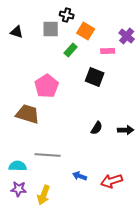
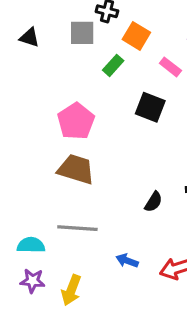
pink rectangle: (108, 51) -> (170, 67), turned 40
brown trapezoid: (28, 114) -> (76, 169), moved
black semicircle: (97, 128) -> (153, 202), moved

